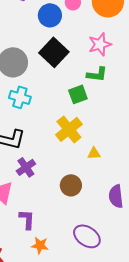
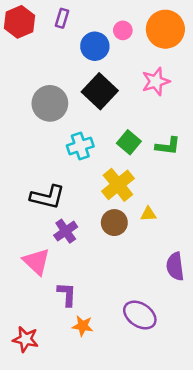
green L-shape: (97, 74) -> (168, 146), moved
green square: (78, 94) -> (129, 142), turned -30
cyan cross: (20, 97) -> (80, 146), moved, turned -35
brown circle: (71, 185) -> (114, 223), moved

